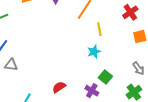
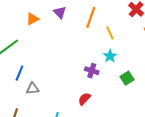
green square: (105, 77) -> (127, 78), turned 32
purple cross: (92, 91) -> (92, 71), moved

